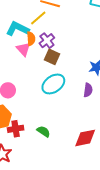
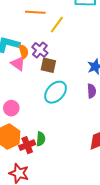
yellow line: (38, 18) -> (57, 25), moved
green semicircle: (44, 131) -> (41, 139), moved, turned 72

